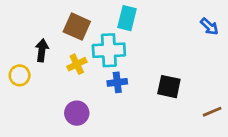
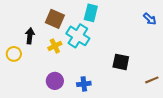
cyan cross: (109, 50) -> (78, 36), turned 35
blue cross: (117, 82) -> (84, 84), moved

